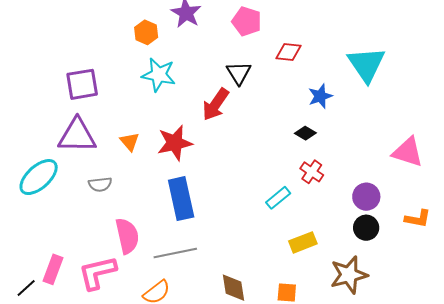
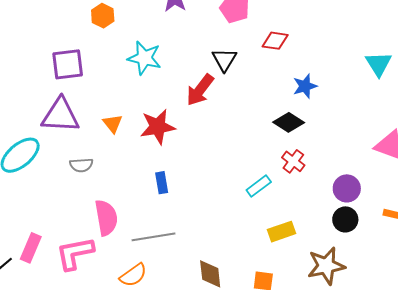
orange hexagon: (146, 32) -> (103, 16), moved
cyan triangle: (366, 64) -> (379, 64), moved, size x0.7
black diamond: (305, 133) -> (289, 122), size x1.4
blue rectangle: (181, 199) -> (162, 183), size x0.5

